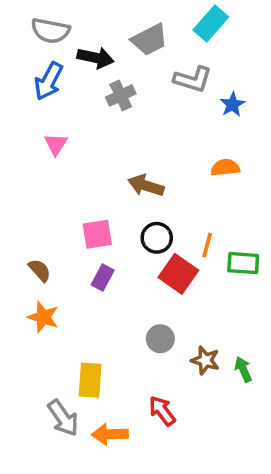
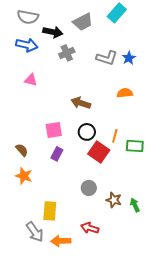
gray L-shape: (193, 79) -> (107, 58), moved
blue arrow: (49, 81) -> (27, 45), turned -105
pink triangle: (56, 144) -> (31, 80), turned -48
red arrow: (162, 411) -> (90, 228), turned -36

